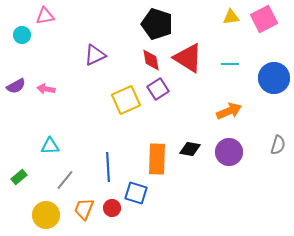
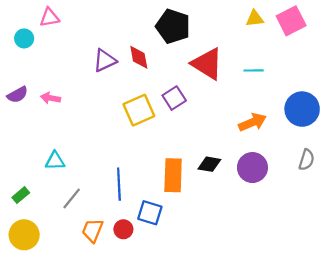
red diamond: (151, 60) -> (139, 57), moved
blue circle: (274, 78) -> (302, 109), moved
yellow circle: (46, 215) -> (24, 235), moved

